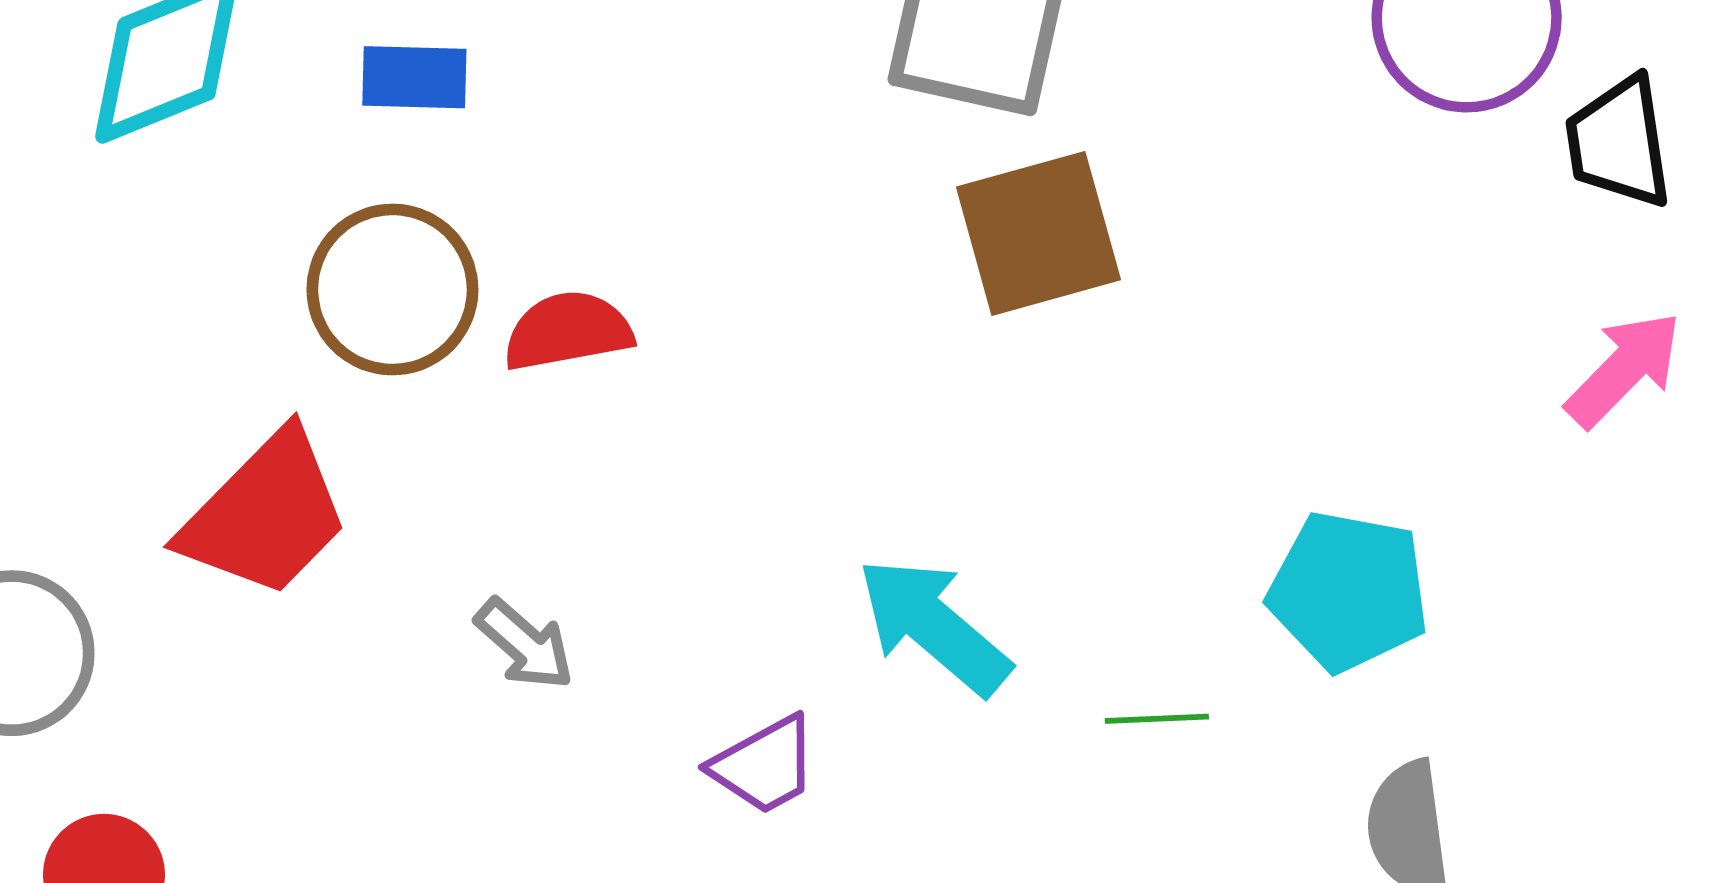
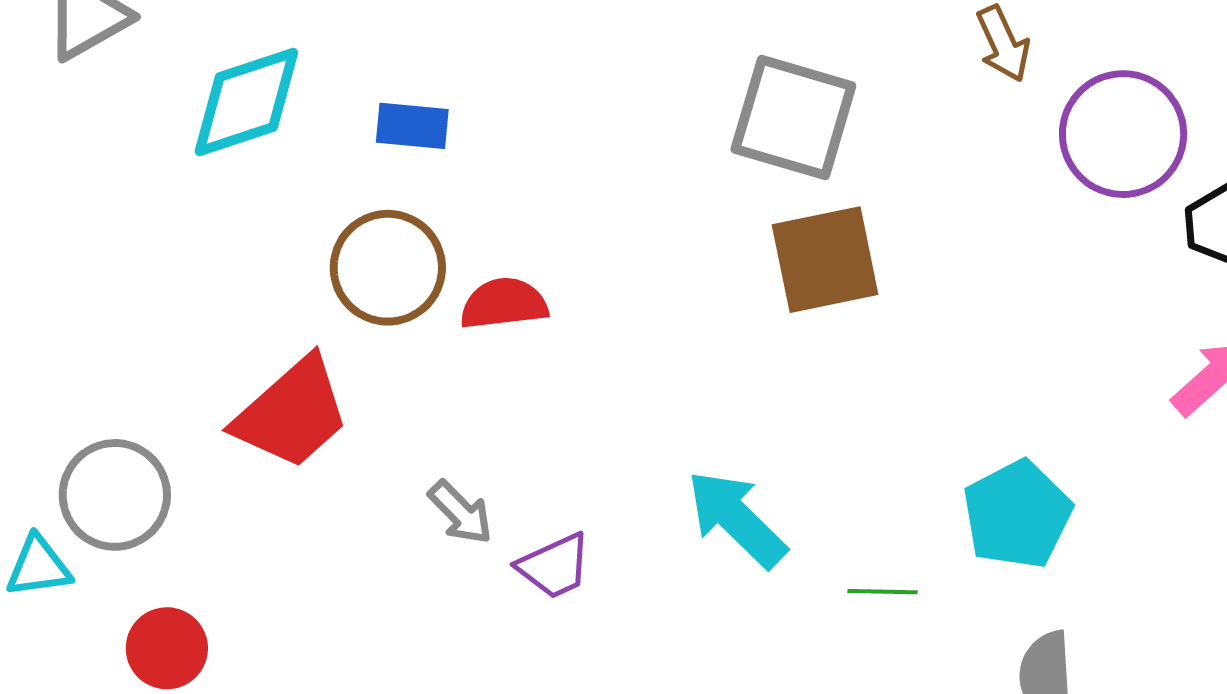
cyan pentagon: (1349, 591) -> (1017, 514), turned 30
purple trapezoid: (764, 765) -> (554, 566), moved

